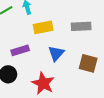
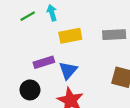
blue triangle: (56, 53) -> (68, 70), moved

